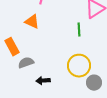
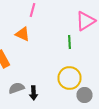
gray semicircle: (26, 63) -> (16, 88), moved
black arrow: (43, 81) -> (34, 93), turned -88

